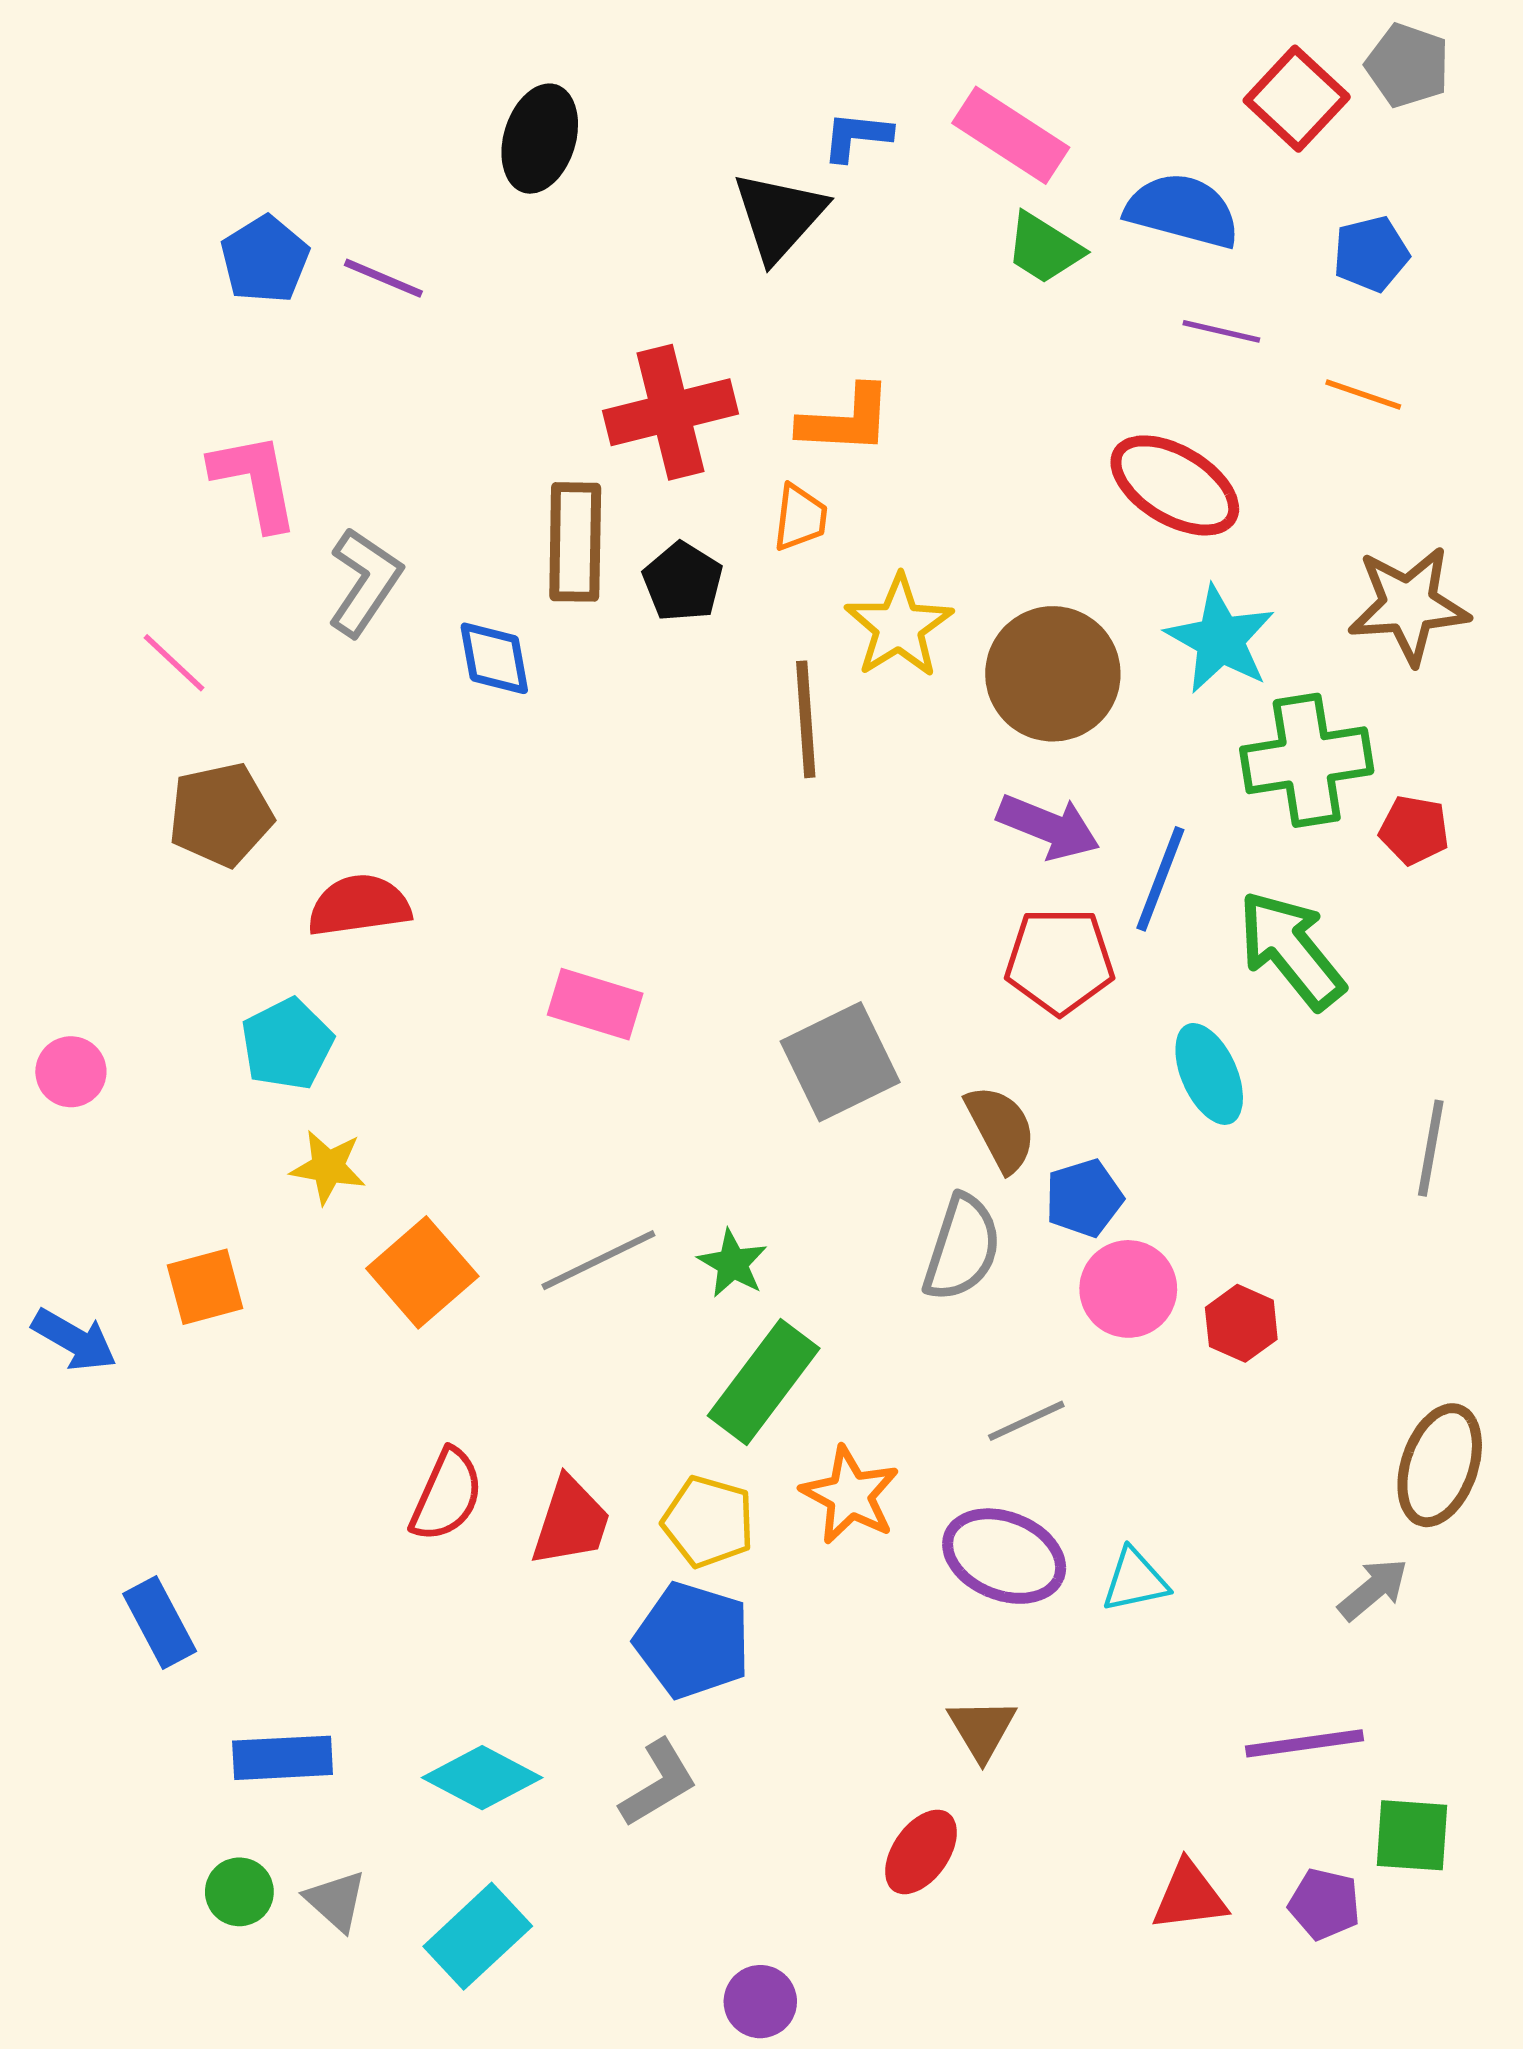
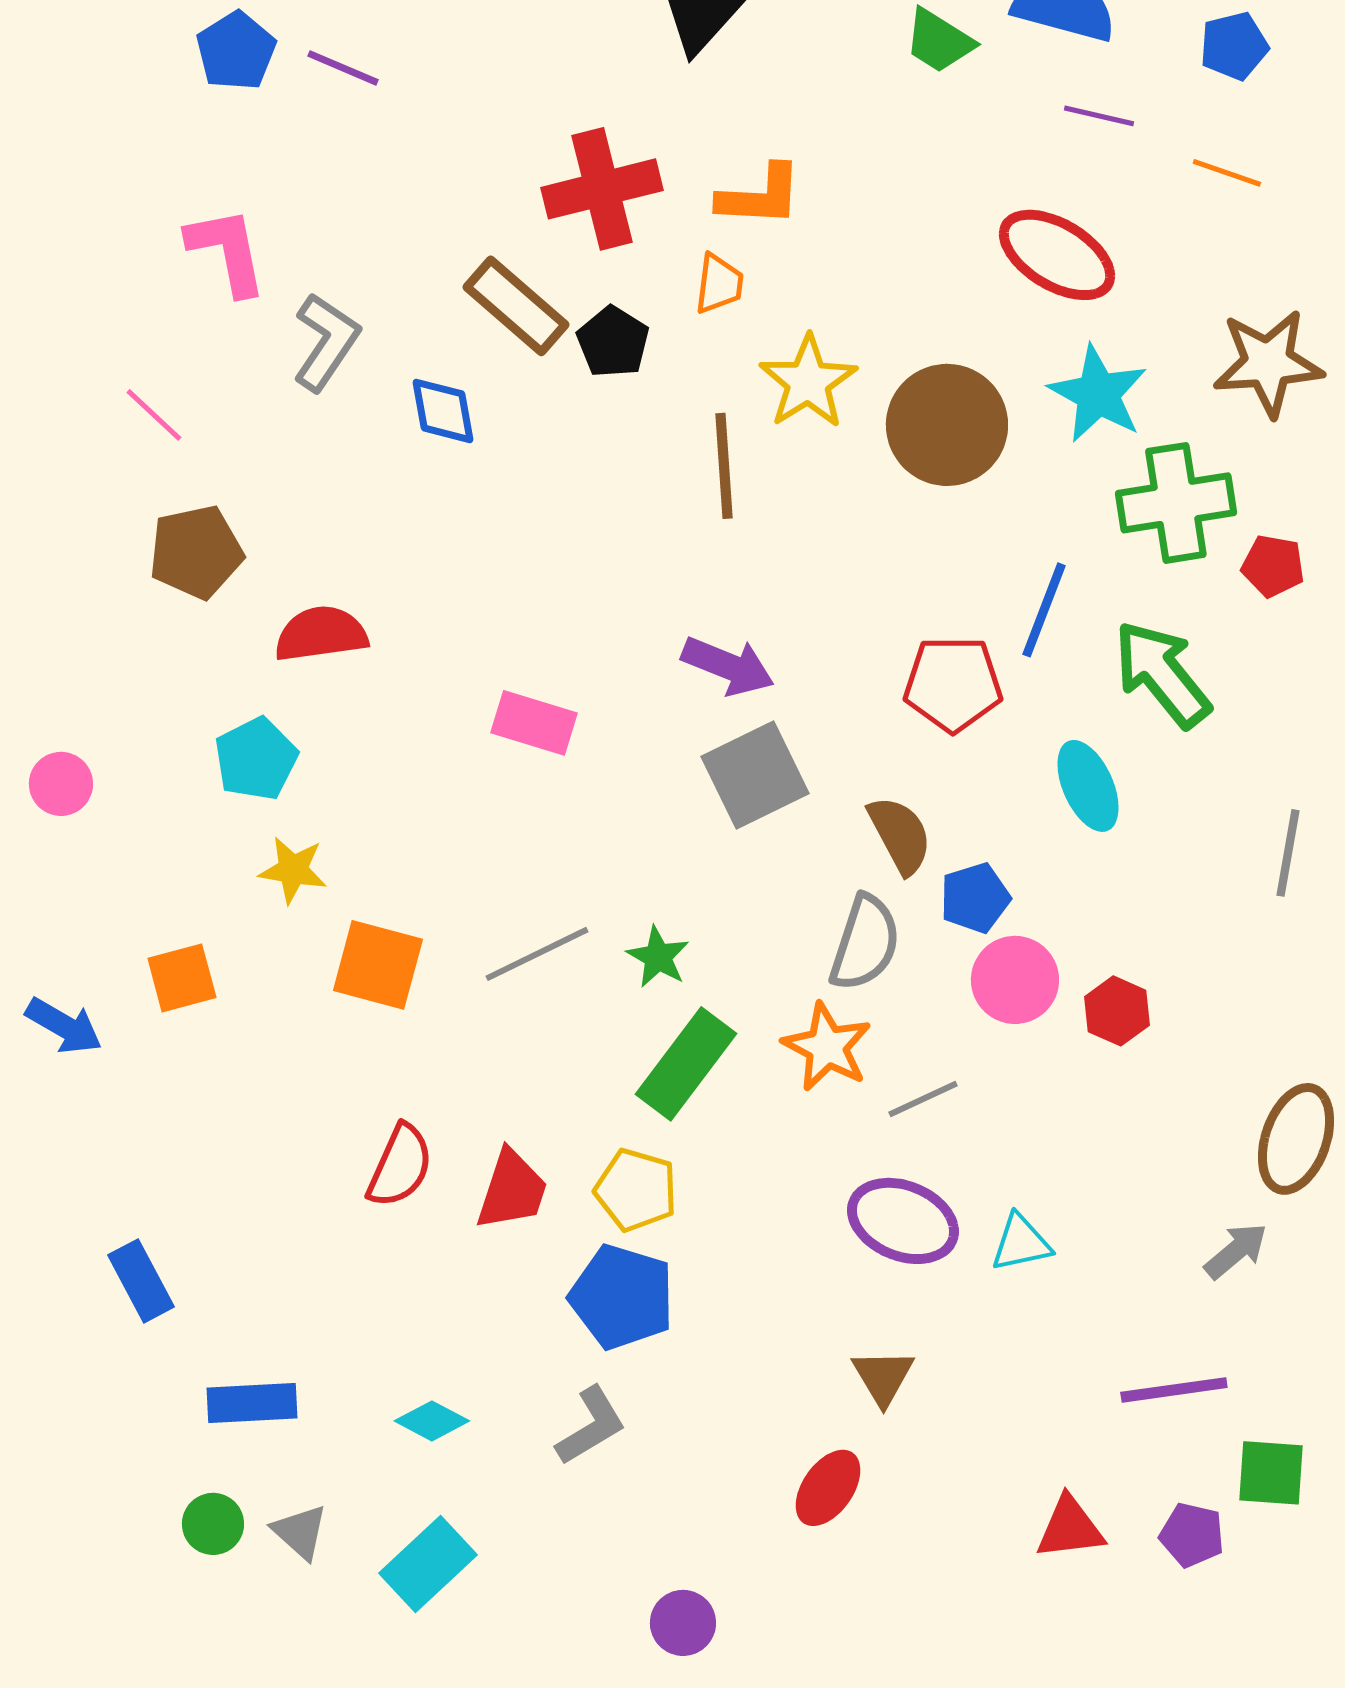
brown rectangle: (575, 542) -> (516, 306), turned -50
purple arrow: (1048, 827) -> (728, 666), moved
orange square: (422, 1272) -> (378, 965), turned -34
orange star: (850, 1495) -> (827, 1047), moved
cyan diamond: (482, 1778) -> (432, 1421), size x0.7

